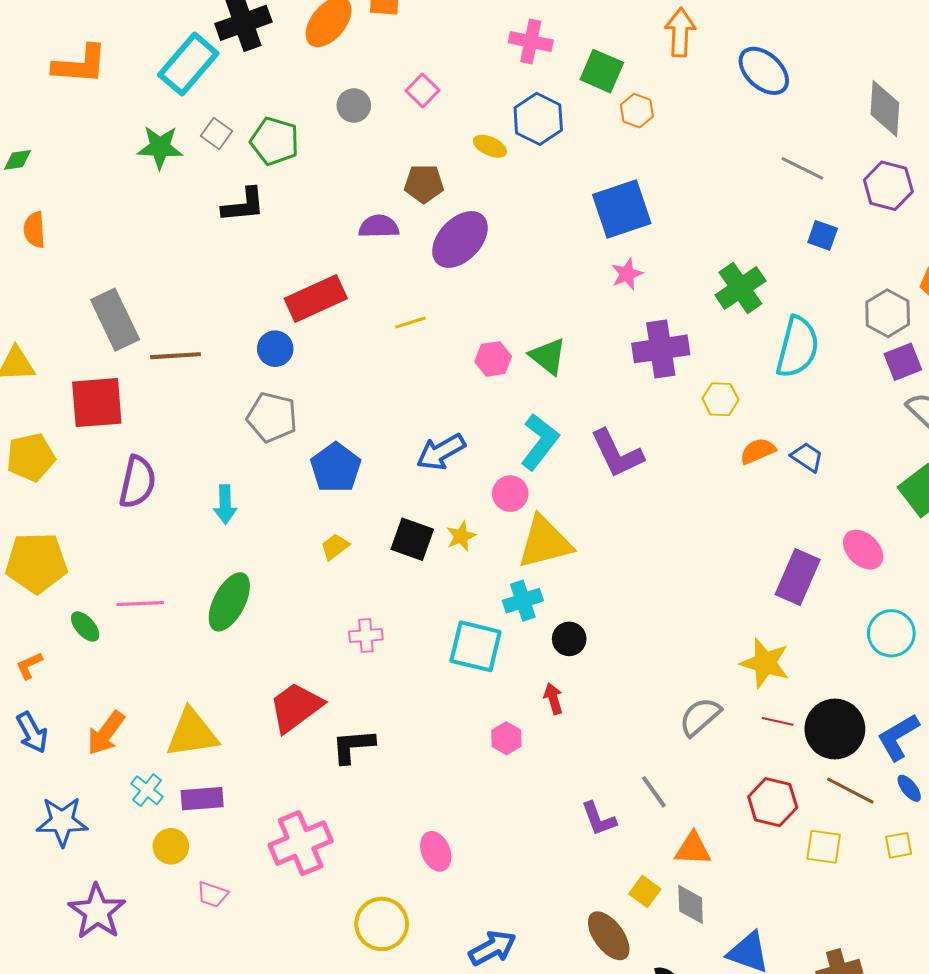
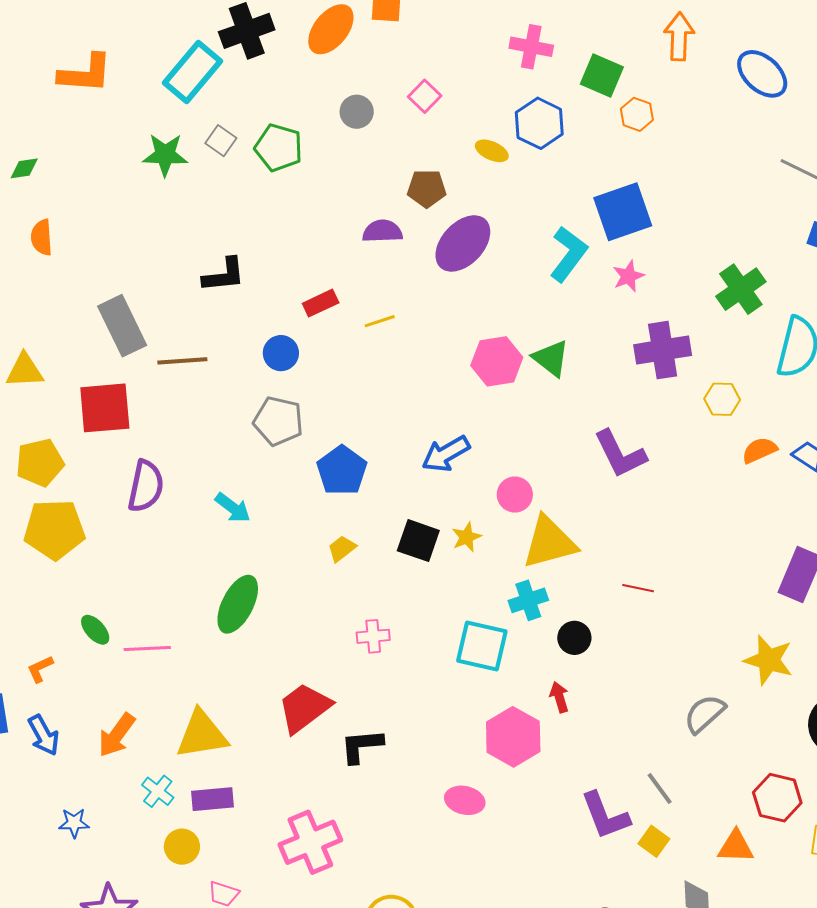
black L-shape: (243, 205) -> (224, 275), moved
red rectangle: (316, 299) -> (321, 303), size x0.6
yellow line: (410, 323) -> (380, 321), moved
pink hexagon: (493, 359) -> (497, 361), size x1.4
cyan L-shape: (540, 442) -> (568, 254), moved
cyan arrow: (225, 504) -> (233, 508), turned -51
yellow pentagon: (36, 563) -> (54, 529), moved
pink line: (140, 604) -> (147, 648), moved
red line: (778, 721) -> (638, 588), moved
pink hexagon: (506, 738) -> (513, 737), size x1.8
purple L-shape: (599, 819) -> (605, 816), size x1.4
blue star: (62, 821) -> (74, 823), size x0.6
orange triangle: (693, 849) -> (736, 847), moved
pink ellipse: (436, 851) -> (465, 800), moved, turned -54
yellow square: (645, 891) -> (654, 841), moved

